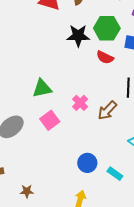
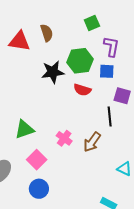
blue circle: (87, 163) -> (39, 189), moved

